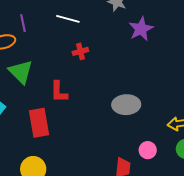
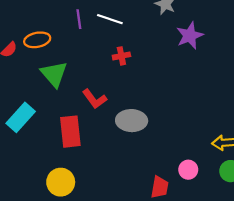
purple line: (23, 23) -> (79, 19), moved
red L-shape: (59, 92) -> (95, 99), turned -40
gray ellipse: (126, 105) -> (132, 121), moved

